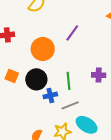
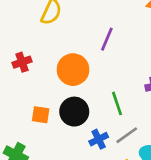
blue cross: (50, 95) -> (99, 139), moved

